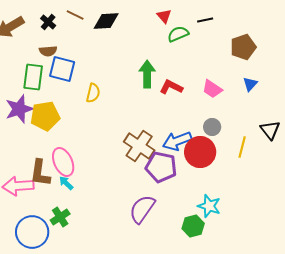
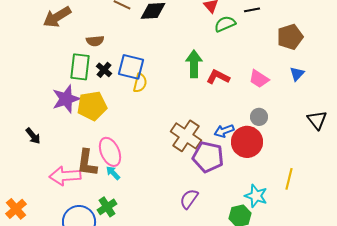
black cross: (48, 22) -> (104, 70), moved
blue square: (62, 69) -> (131, 67), moved
blue arrow: (177, 141) -> (224, 131), size x0.7
yellow line: (242, 147) -> (289, 179), moved
purple semicircle: (142, 209) -> (189, 199), size x0.7

